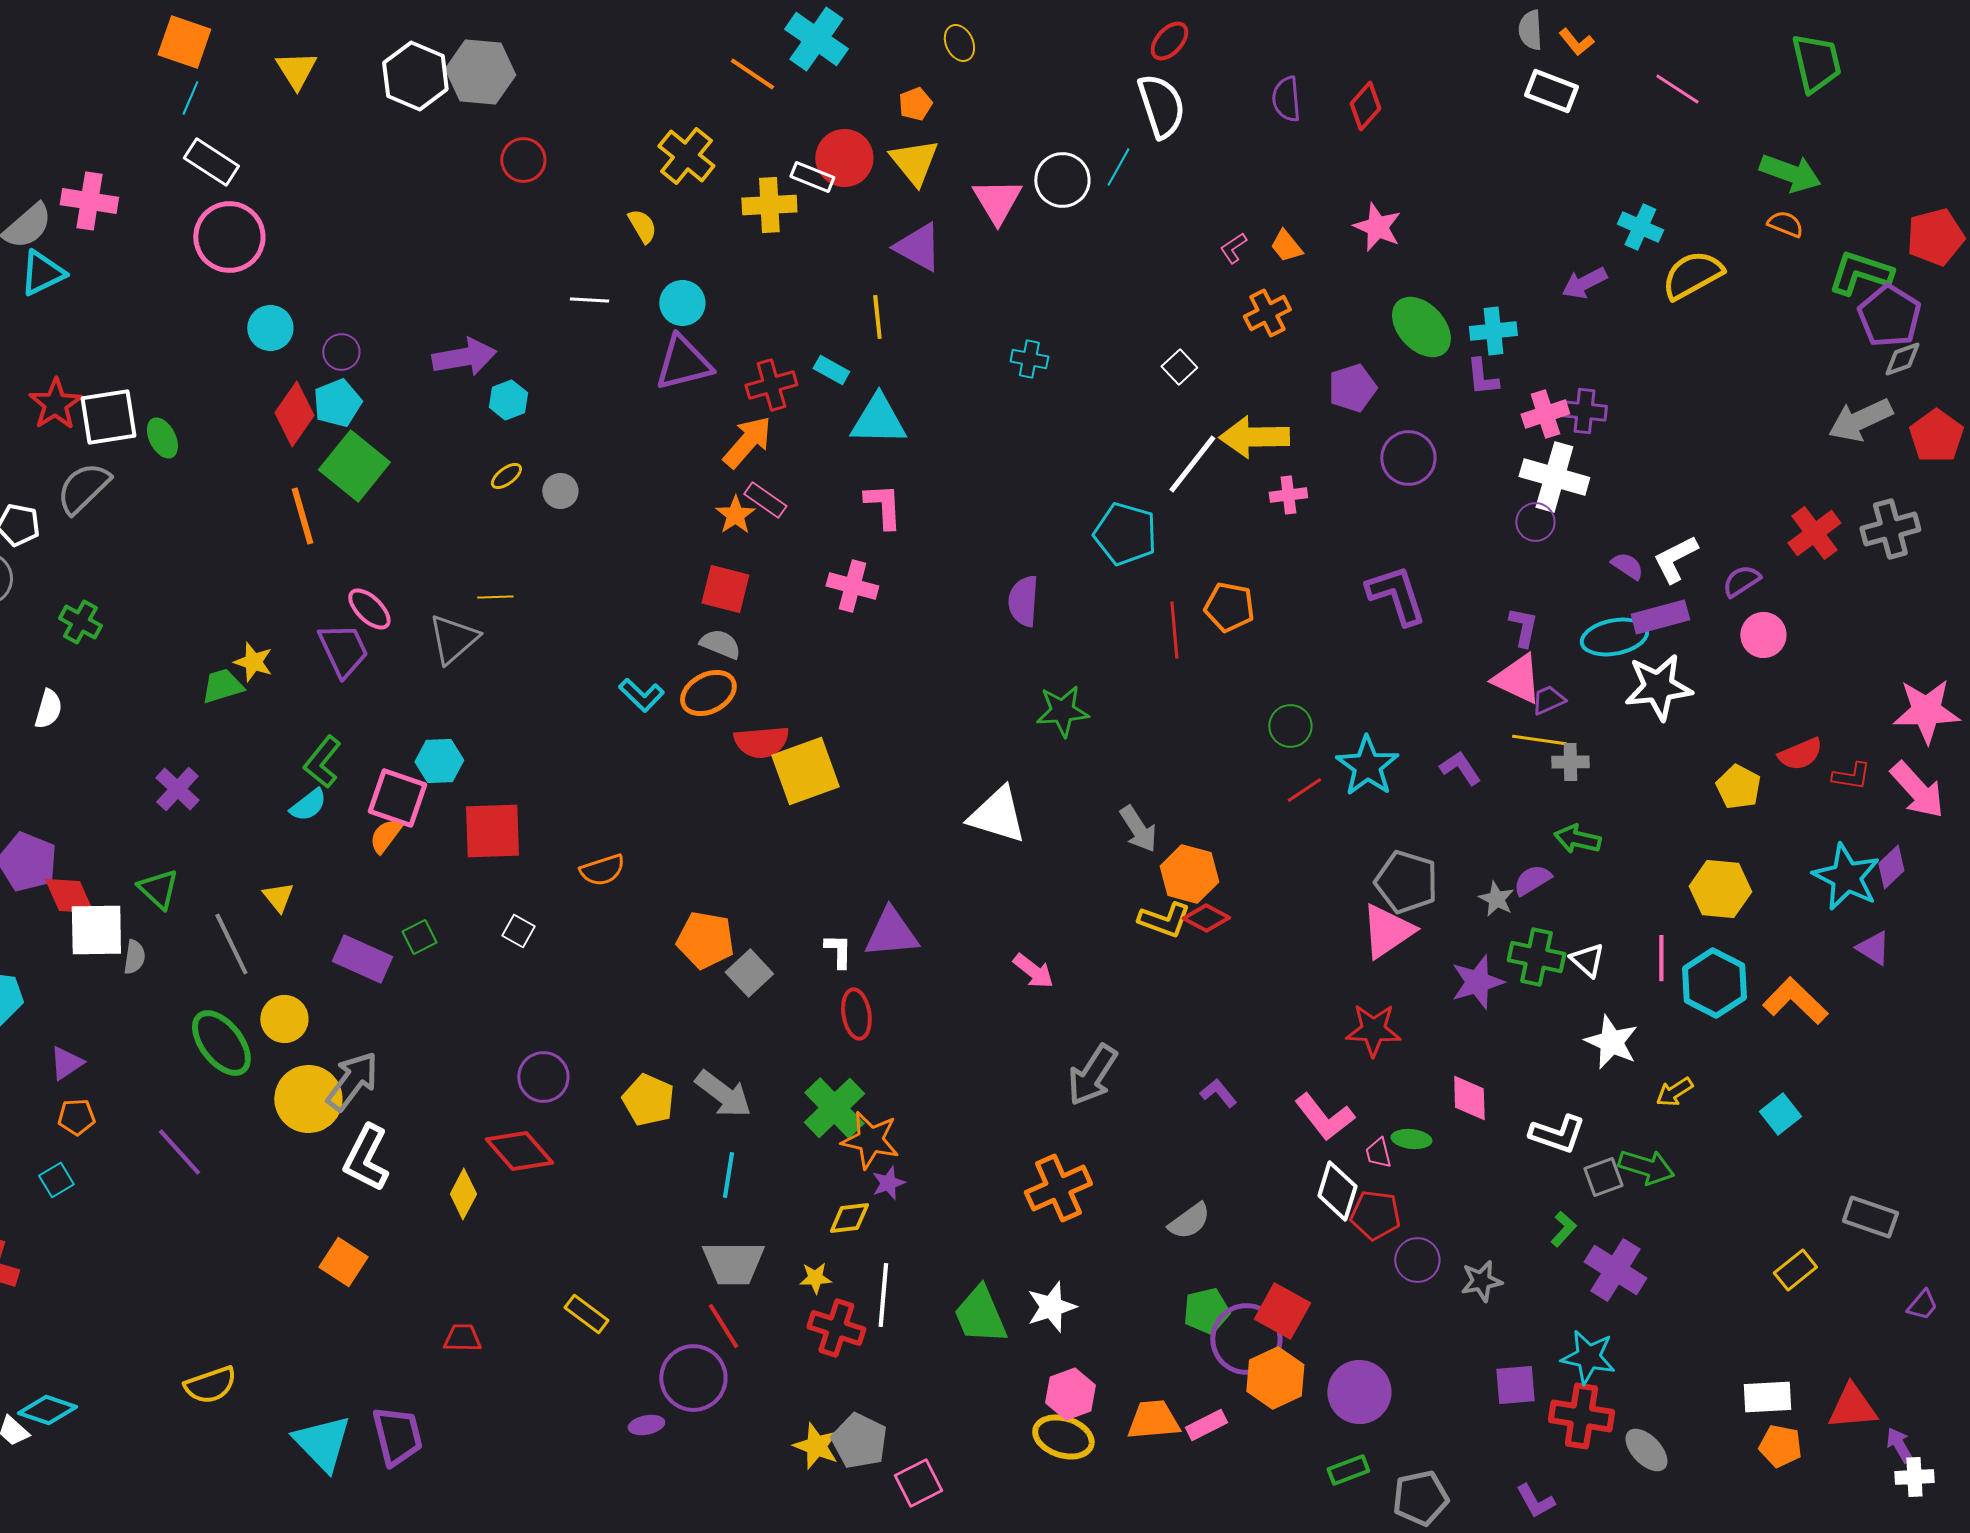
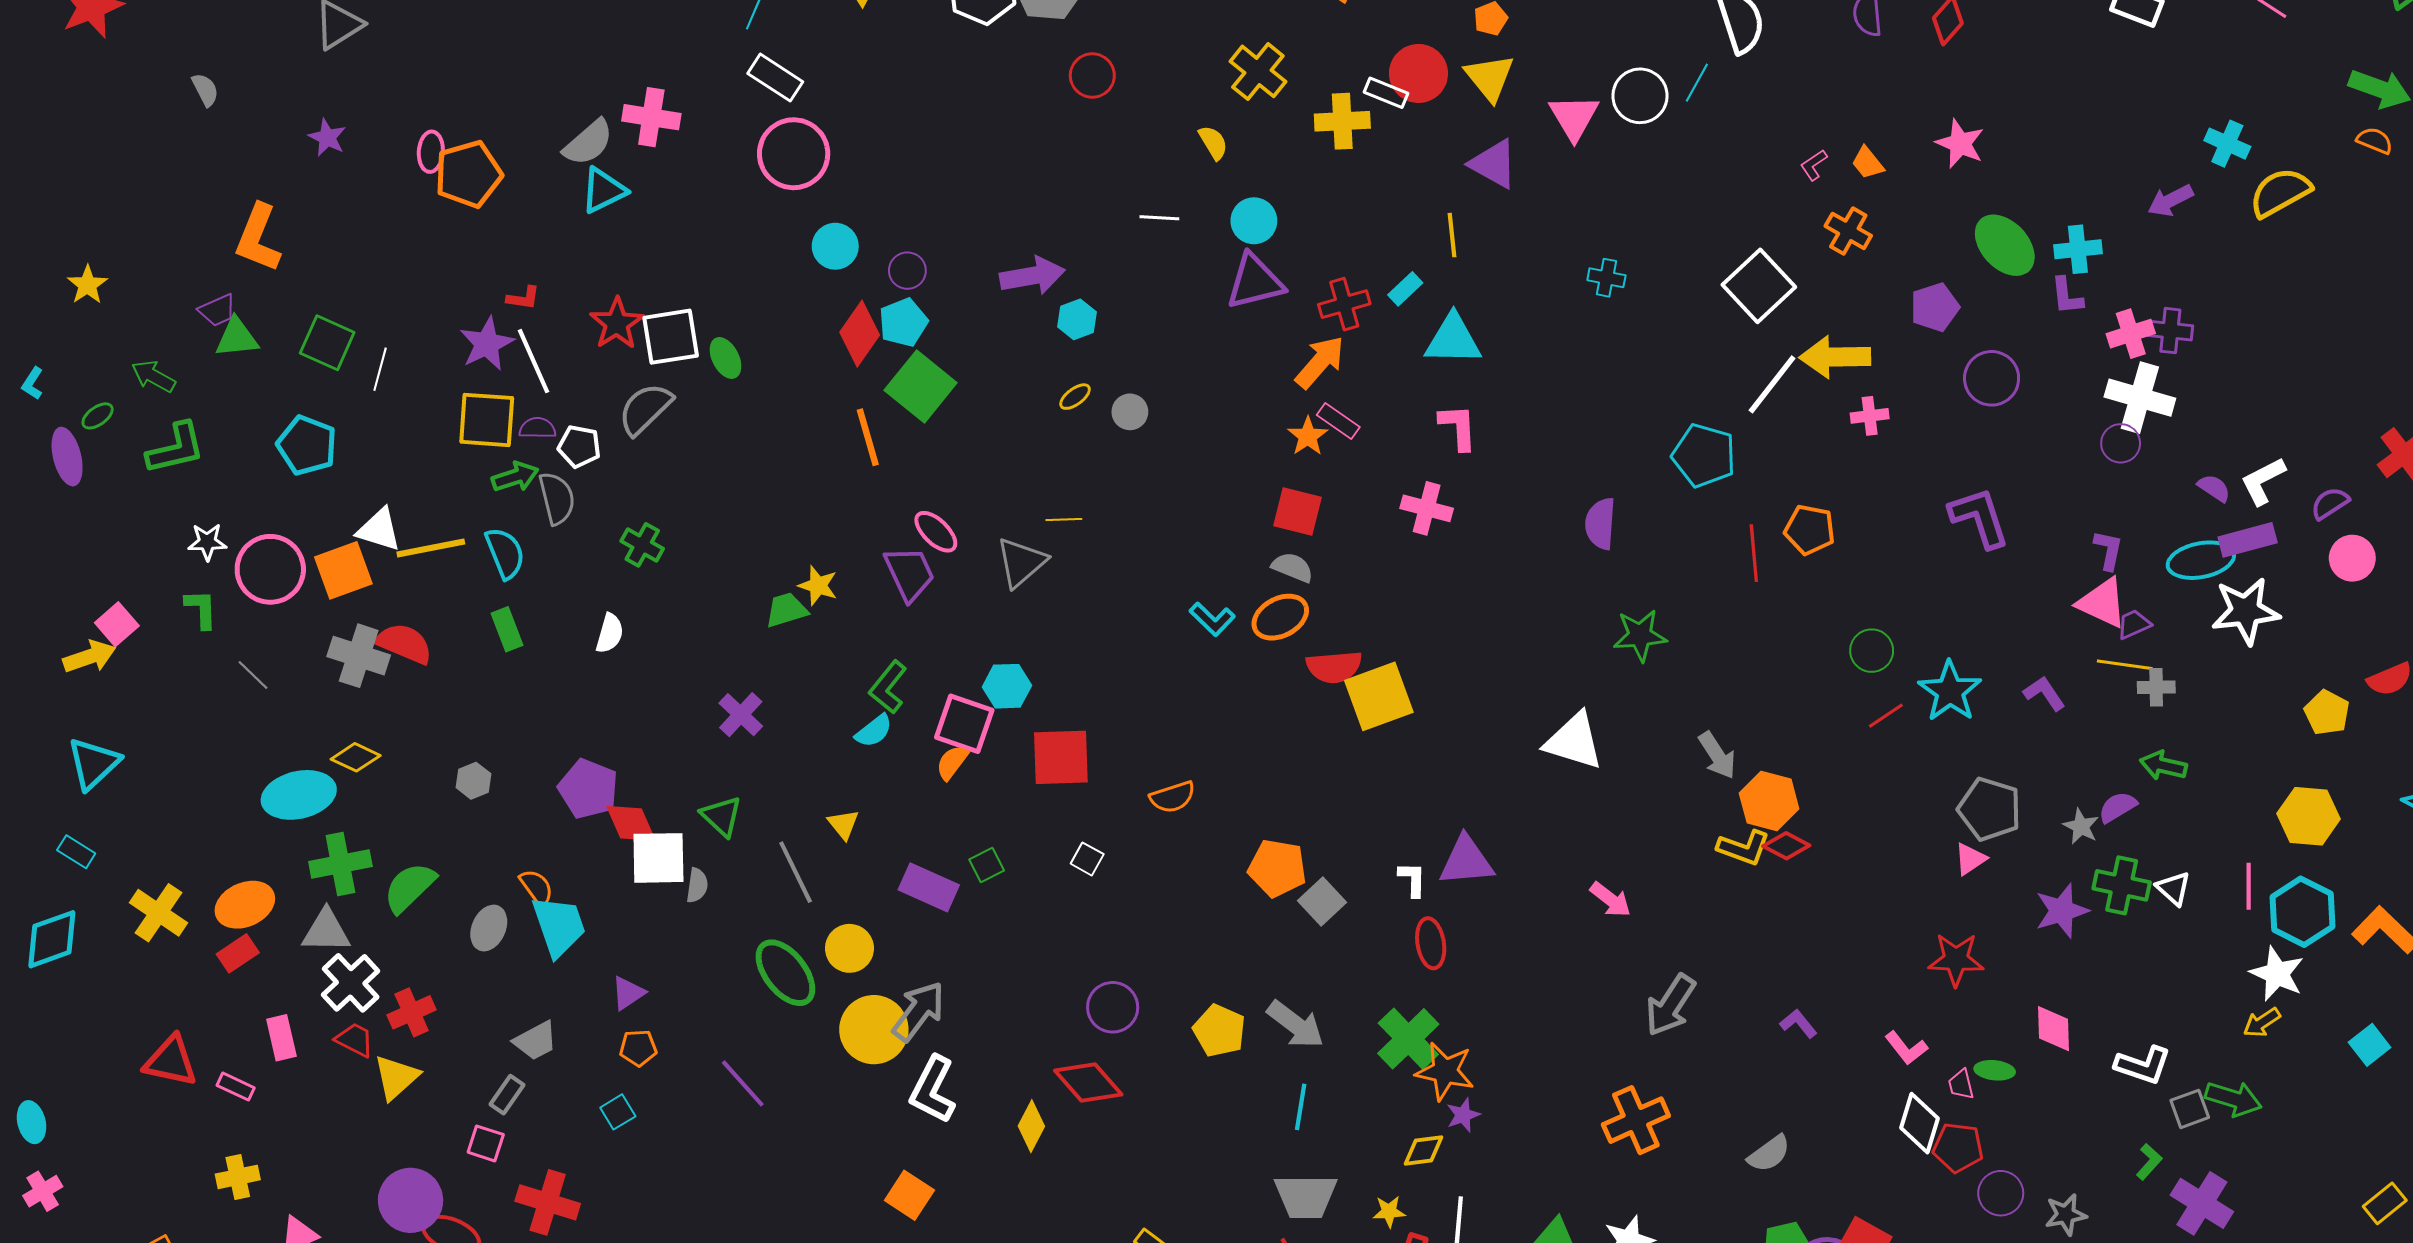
orange cross: (1267, 313) -> (1848, 231), turned -33
white square: (1179, 367) -> (1759, 286), size x2.0
cyan rectangle: (831, 370) -> (1405, 289), turned -72
pink triangle: (1387, 931) -> (1970, 859), size x0.6
white star: (1611, 1042) -> (2277, 974), moved
pink L-shape: (1324, 1117) -> (1906, 1048), size x0.7

